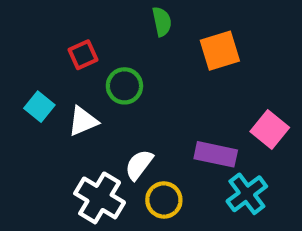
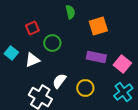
purple rectangle: (216, 154) -> (96, 57), moved
cyan cross: (247, 194) -> (123, 92), moved
yellow circle: (164, 200) -> (85, 88), moved

